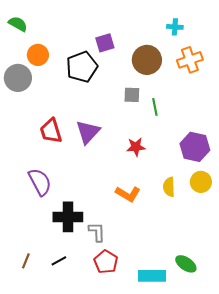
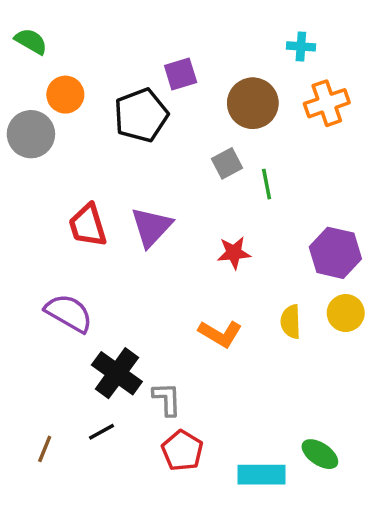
gray square: (132, 95) -> (227, 163), turned -30
purple semicircle: (40, 182) -> (69, 313), turned -32
black cross: (68, 217) -> (117, 373), turned 36
black line: (59, 261) -> (101, 432), moved

